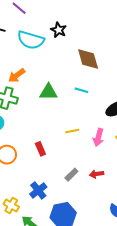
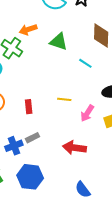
green triangle: (48, 92) -> (59, 42), moved
red arrow: (97, 174) -> (74, 148), size x1.6
gray rectangle: (71, 175) -> (33, 138), moved

